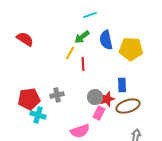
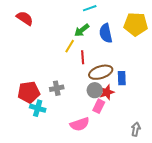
red semicircle: (25, 39) -> (25, 18), moved
yellow pentagon: (131, 49) -> (136, 24), moved
brown ellipse: (128, 106) -> (101, 72), moved

